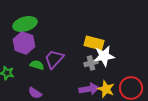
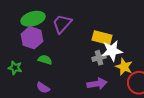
purple trapezoid: (54, 59) -> (62, 24), moved
yellow star: (106, 89) -> (124, 67), moved

